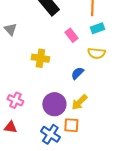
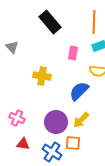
pink rectangle: (71, 35) -> (73, 53), turned 48
blue semicircle: (77, 73) -> (79, 91), size x1.5
red triangle: (10, 127) -> (23, 144), moved

